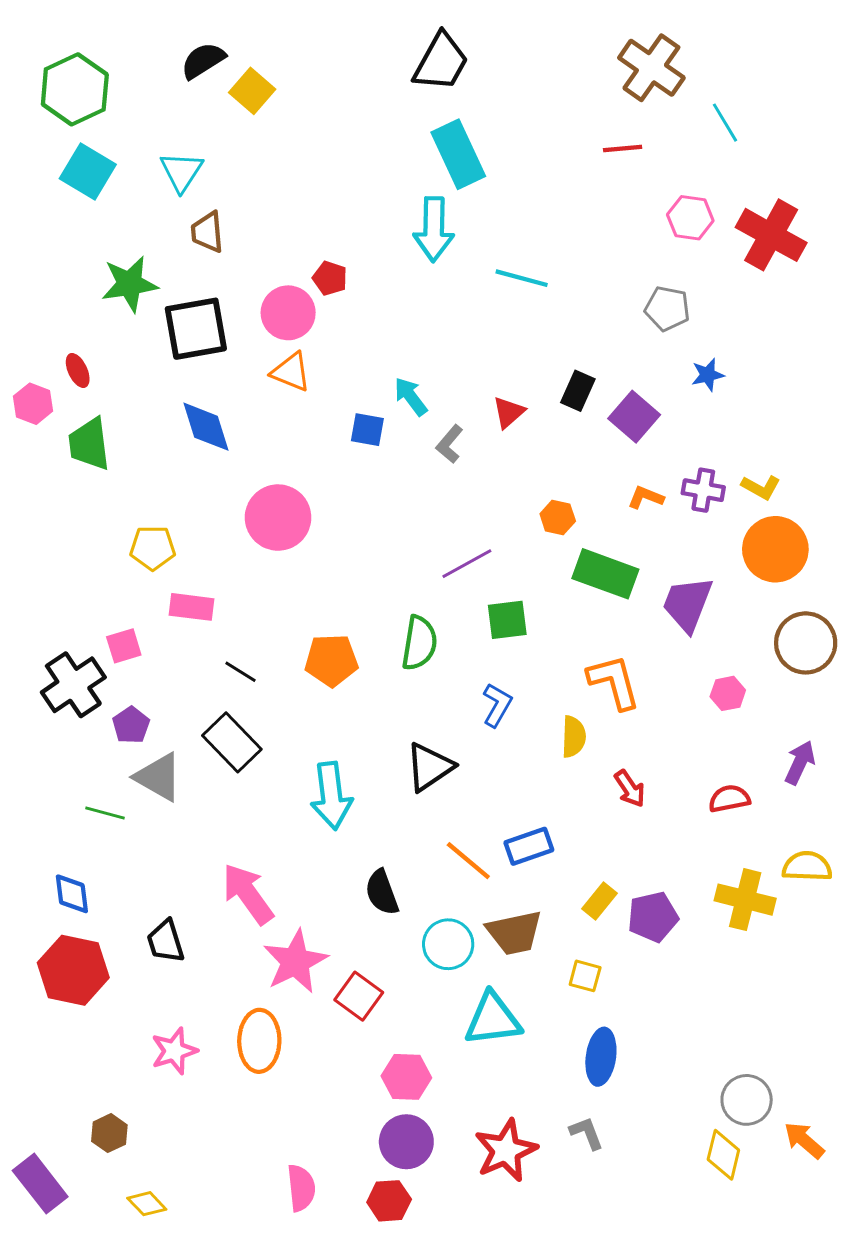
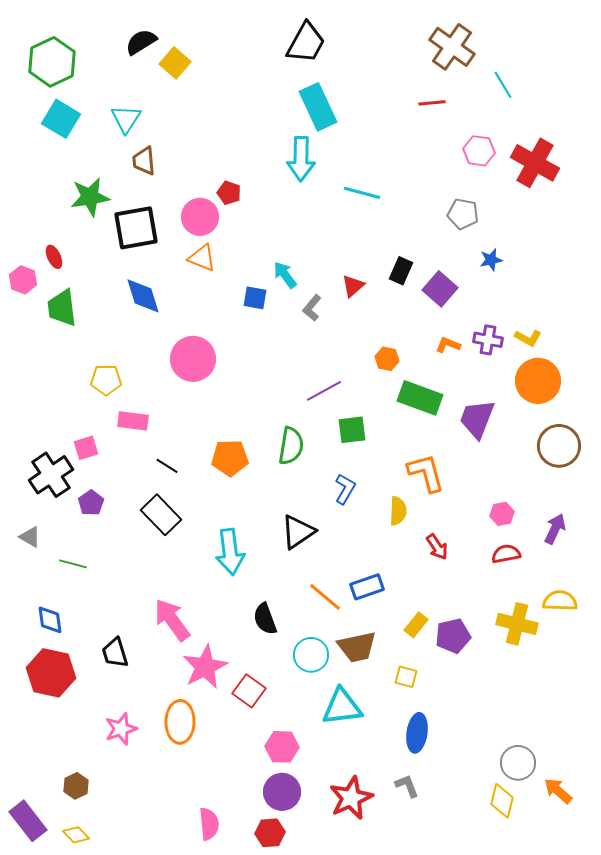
pink hexagon: (728, 693) -> (502, 514), moved
gray triangle: (158, 777) -> (30, 537), moved, size x0.6
yellow diamond: (147, 1204) -> (76, 835), moved

